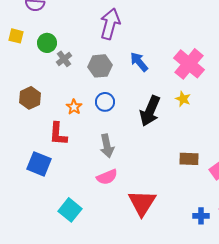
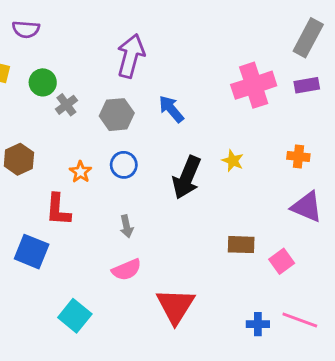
pink cross: (189, 64) -> (254, 85), moved, turned 32
gray arrow: (107, 146) -> (127, 226), size x0.7

